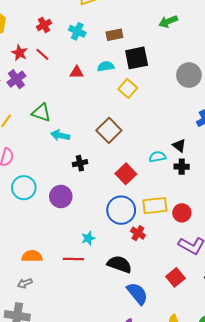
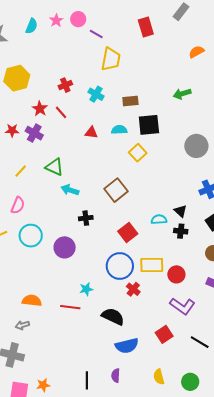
purple cross: (16, 79) -> (34, 133), turned -30
blue semicircle: (137, 293) -> (127, 346), turned 110

